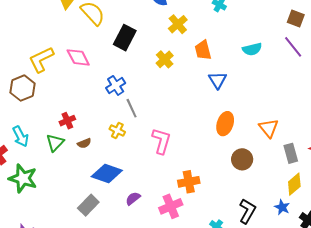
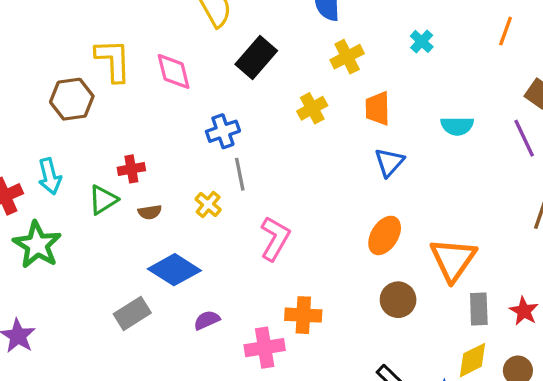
yellow L-shape: (41, 59) -> (113, 60), turned 100
orange triangle: (269, 128) -> (453, 260), size x1.4

